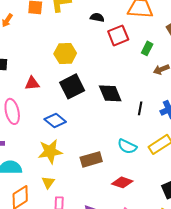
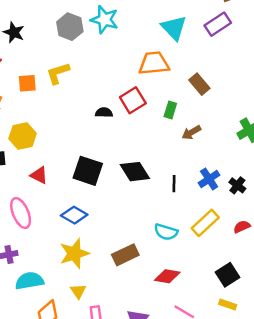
black semicircle: (97, 17) -> (104, 112), moved
yellow hexagon: (65, 53) -> (23, 136), moved
red triangle: (32, 83) -> (39, 175), turned 42
black square: (72, 86) -> (88, 171), turned -35

